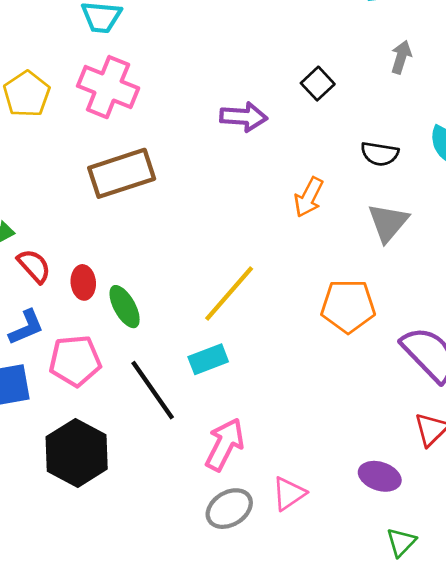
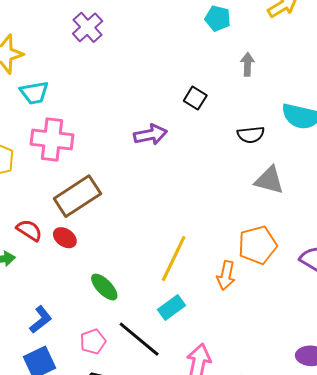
orange arrow: (309, 197) -> (226, 275), moved
gray triangle: (388, 223) -> (269, 180), turned -40
red semicircle: (34, 266) -> (29, 230), moved
red ellipse: (83, 282) -> (65, 238), moved, turned -35
pink pentagon: (75, 361) -> (93, 342), moved, size x0.7

